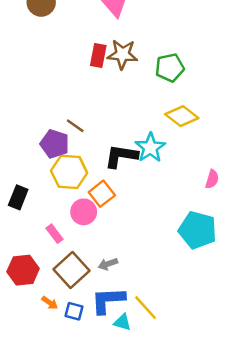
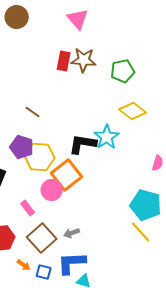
brown line: (75, 126) -> (33, 112), moved
purple pentagon: (55, 144) -> (22, 147), moved
orange square: (102, 194) -> (67, 175), size x1.4
yellow line: (145, 308) -> (141, 232), moved

